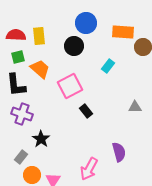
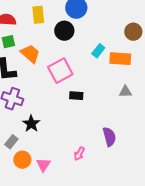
orange rectangle: (123, 32) -> (120, 59), moved
yellow rectangle: (39, 36) -> (38, 15), moved
black rectangle: (86, 111) -> (76, 96), turned -48
pink arrow: (89, 169) -> (79, 154), size x0.6

